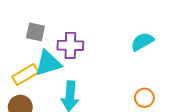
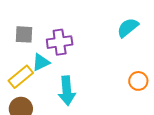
cyan triangle: (48, 63) -> (41, 62), size x0.7

